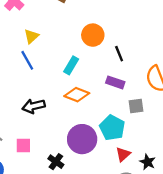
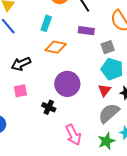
cyan pentagon: (112, 128) -> (112, 69), moved
pink square: (23, 146) -> (20, 91), moved

